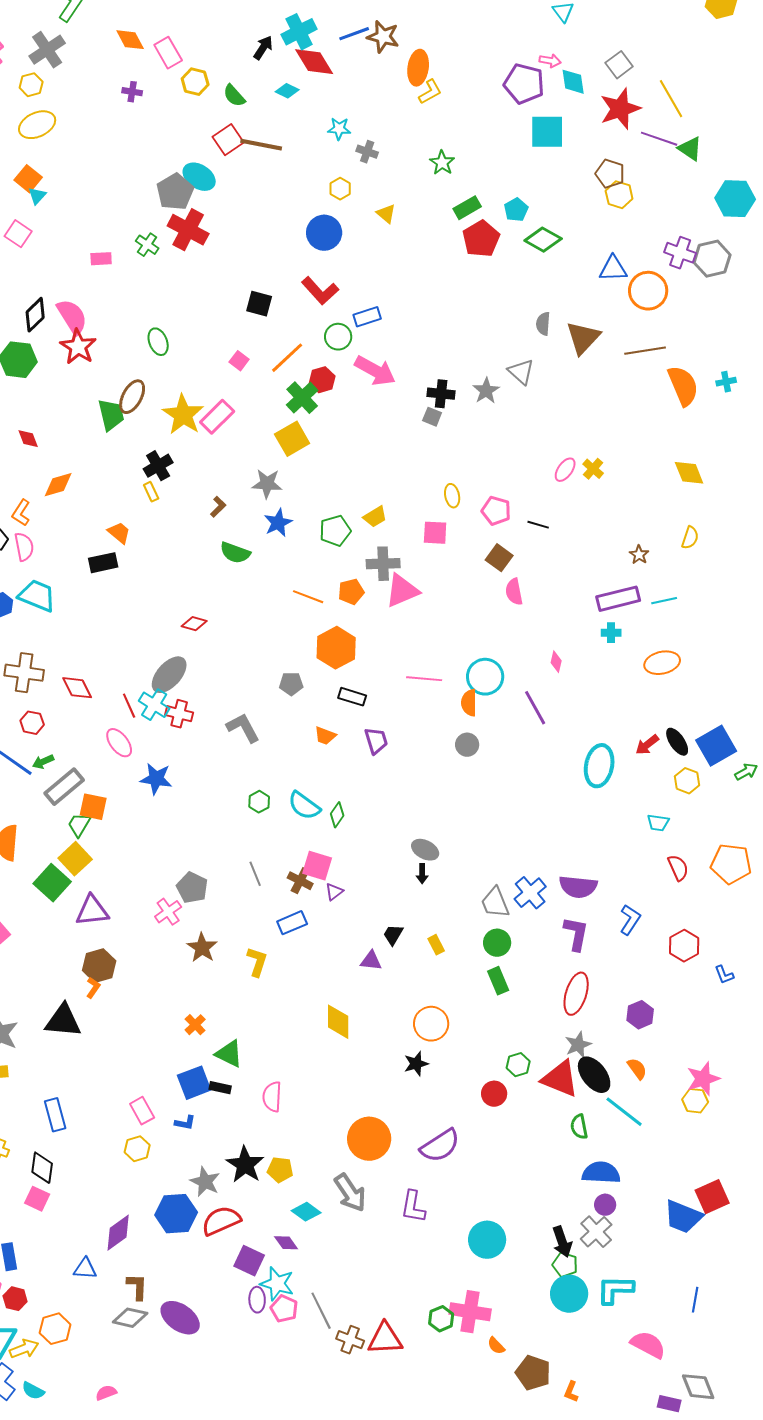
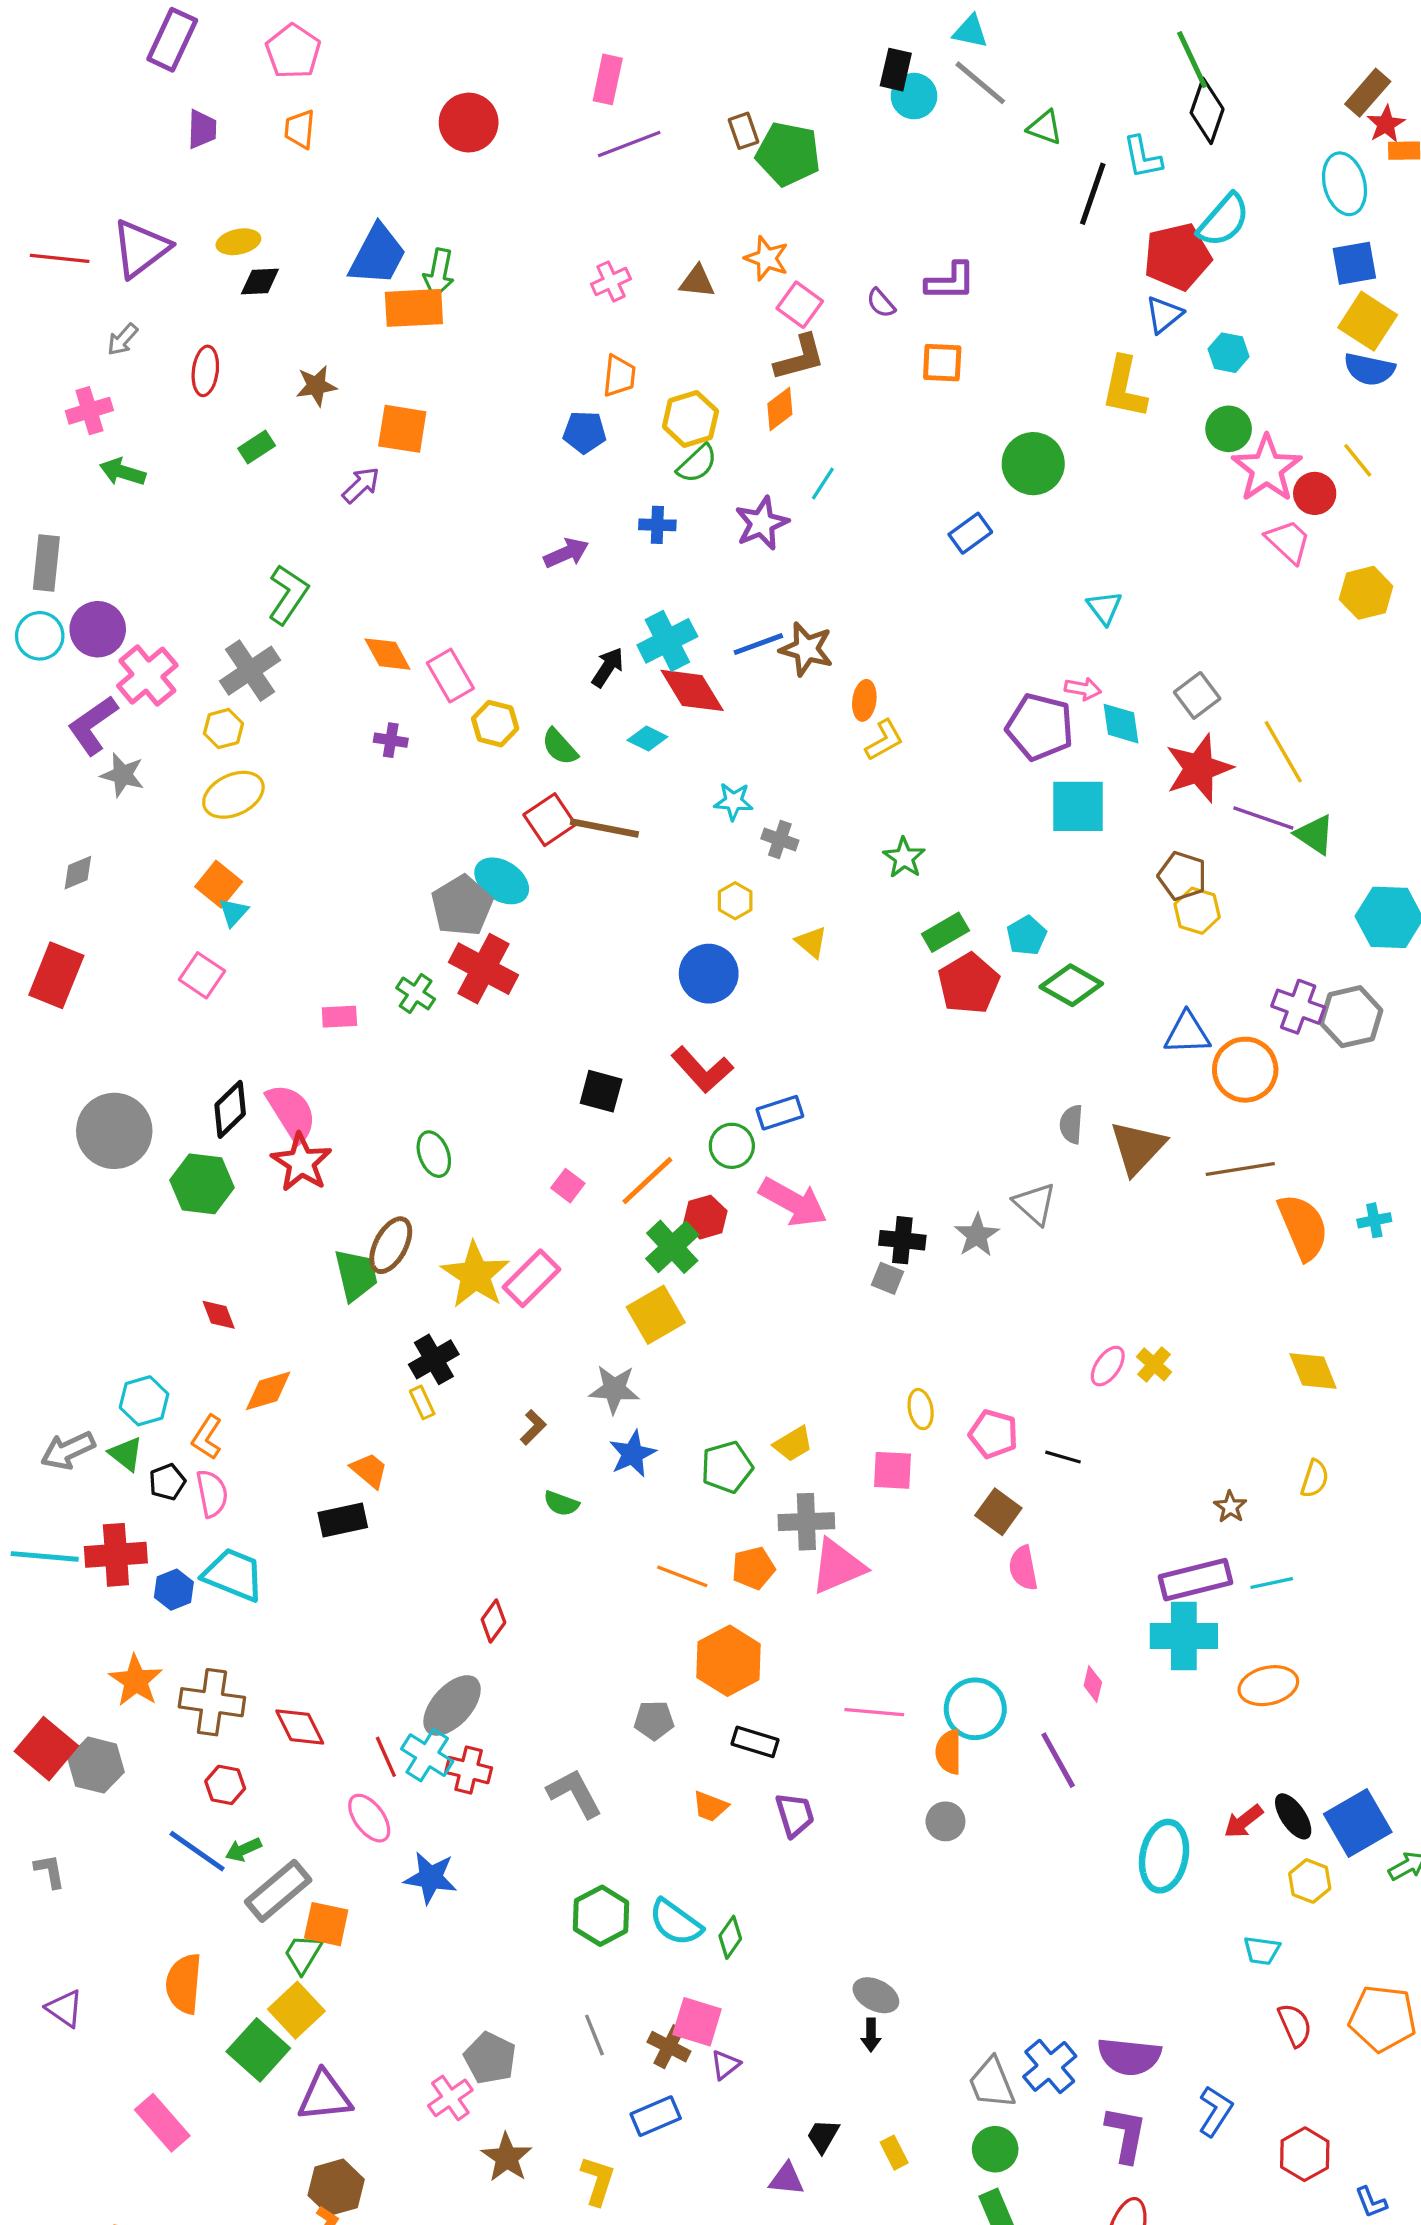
orange ellipse: (418, 68) -> (864, 700), size x0.7
green semicircle: (235, 553) -> (561, 1503), size x0.7
red diamond: (194, 624) -> (493, 1621), turned -70
cyan cross: (611, 633) -> (1184, 1636), size x2.0
green hexagon: (259, 802) -> (601, 1916), size x1.6

